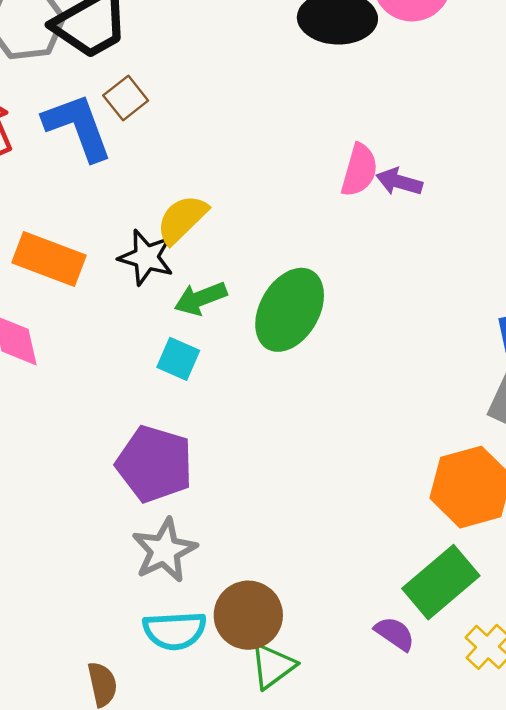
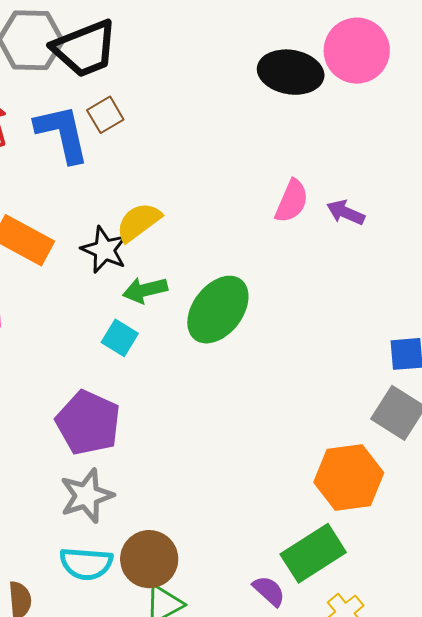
purple arrow: (399, 182) -> (346, 212), moved

